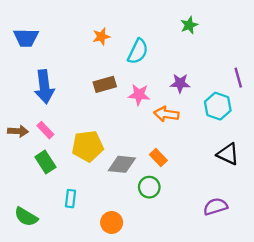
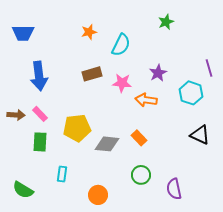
purple star: (180, 83) -> (158, 73), turned -30
green rectangle: (45, 162) -> (40, 142), turned 36
green circle: (149, 187) -> (141, 175), moved
purple semicircle: (215, 207) -> (174, 189), moved, turned -85

